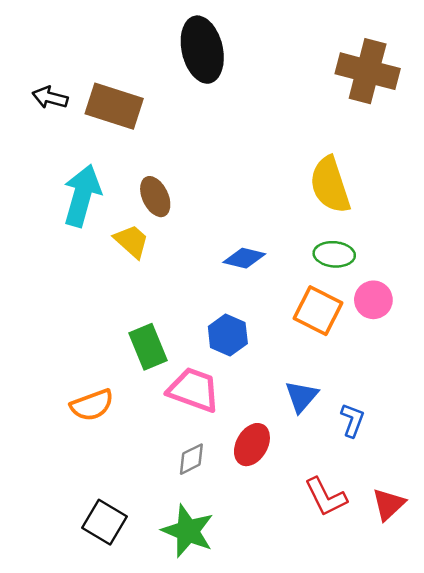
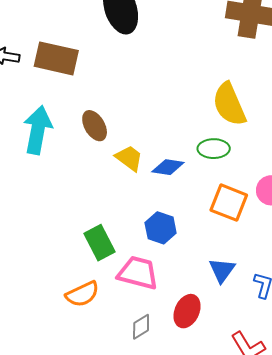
yellow trapezoid: (131, 241) -> (129, 158), moved
green ellipse: (334, 254) -> (214, 149), moved
orange semicircle: (92, 405) -> (82, 294), moved

